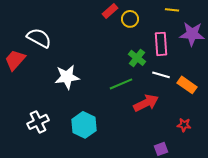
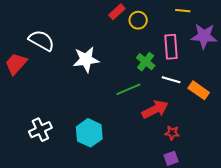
white star: (67, 77) -> (86, 59), moved
red star: (184, 125) -> (172, 133), moved

